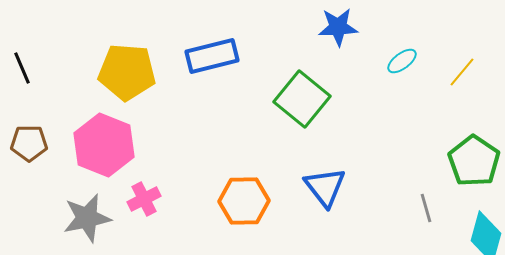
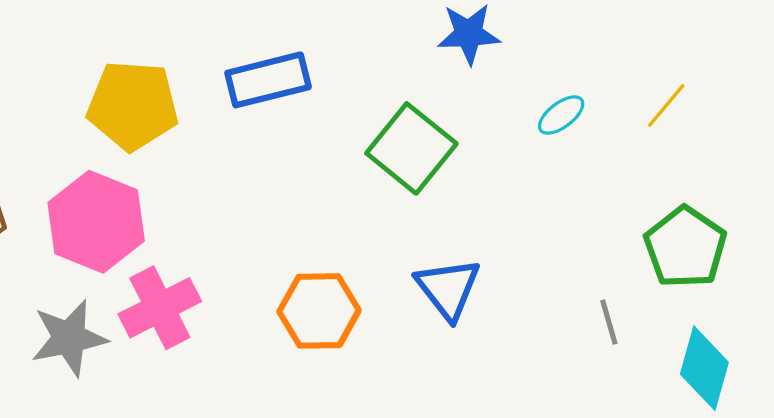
cyan ellipse: (402, 61) -> (561, 115), moved
pink cross: (144, 199) -> (160, 308), size x1.5

